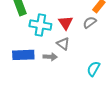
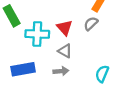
gray arrow: (50, 57) -> (61, 71), moved

